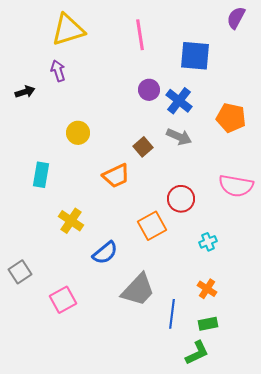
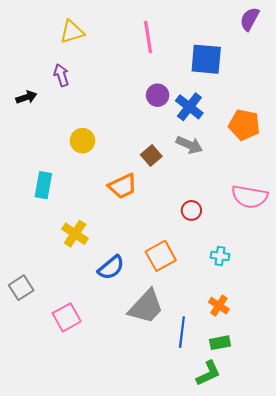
yellow triangle: (68, 30) -> (72, 32), size x0.7
red circle: (181, 199) -> (191, 210), size x0.7
orange square: (152, 226) -> (161, 256), moved
cyan cross: (208, 242) -> (220, 256), turned 30

